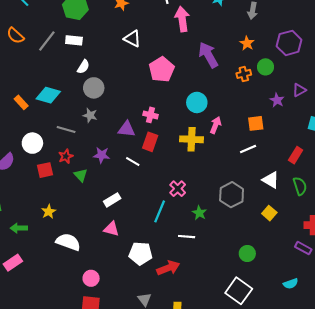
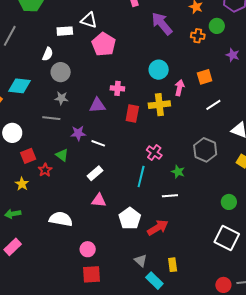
white rectangle: (74, 40) -> (65, 31), moved
pink pentagon: (162, 69) -> (104, 44), moved
orange cross: (244, 74) -> (198, 36), turned 32
orange square: (256, 123) -> (205, 77), moved
gray line: (66, 129) -> (51, 118), moved
red rectangle: (150, 142) -> (132, 113), moved
red star: (66, 156) -> (45, 170), moved
white line: (133, 161) -> (98, 143), moved
yellow star: (49, 212) -> (22, 184), moved
white pentagon: (141, 253) -> (130, 218), turned -30

